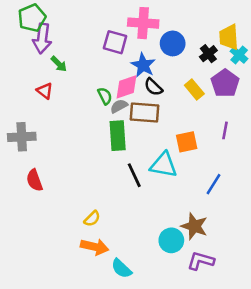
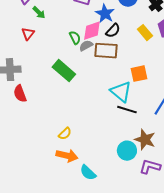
black semicircle: (153, 87) -> (113, 31), turned -91
red triangle: (45, 91) -> (28, 34), turned 32
green rectangle: (118, 136) -> (64, 71), moved, turned -45
cyan triangle: (164, 165) -> (121, 92), turned 30
black line: (134, 175) -> (127, 110), moved, turned -48
red semicircle: (35, 180) -> (20, 94), moved

